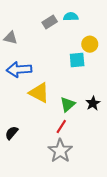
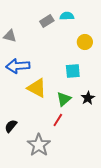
cyan square: (77, 60) -> (73, 71), moved
gray star: (60, 151) -> (39, 145), moved

